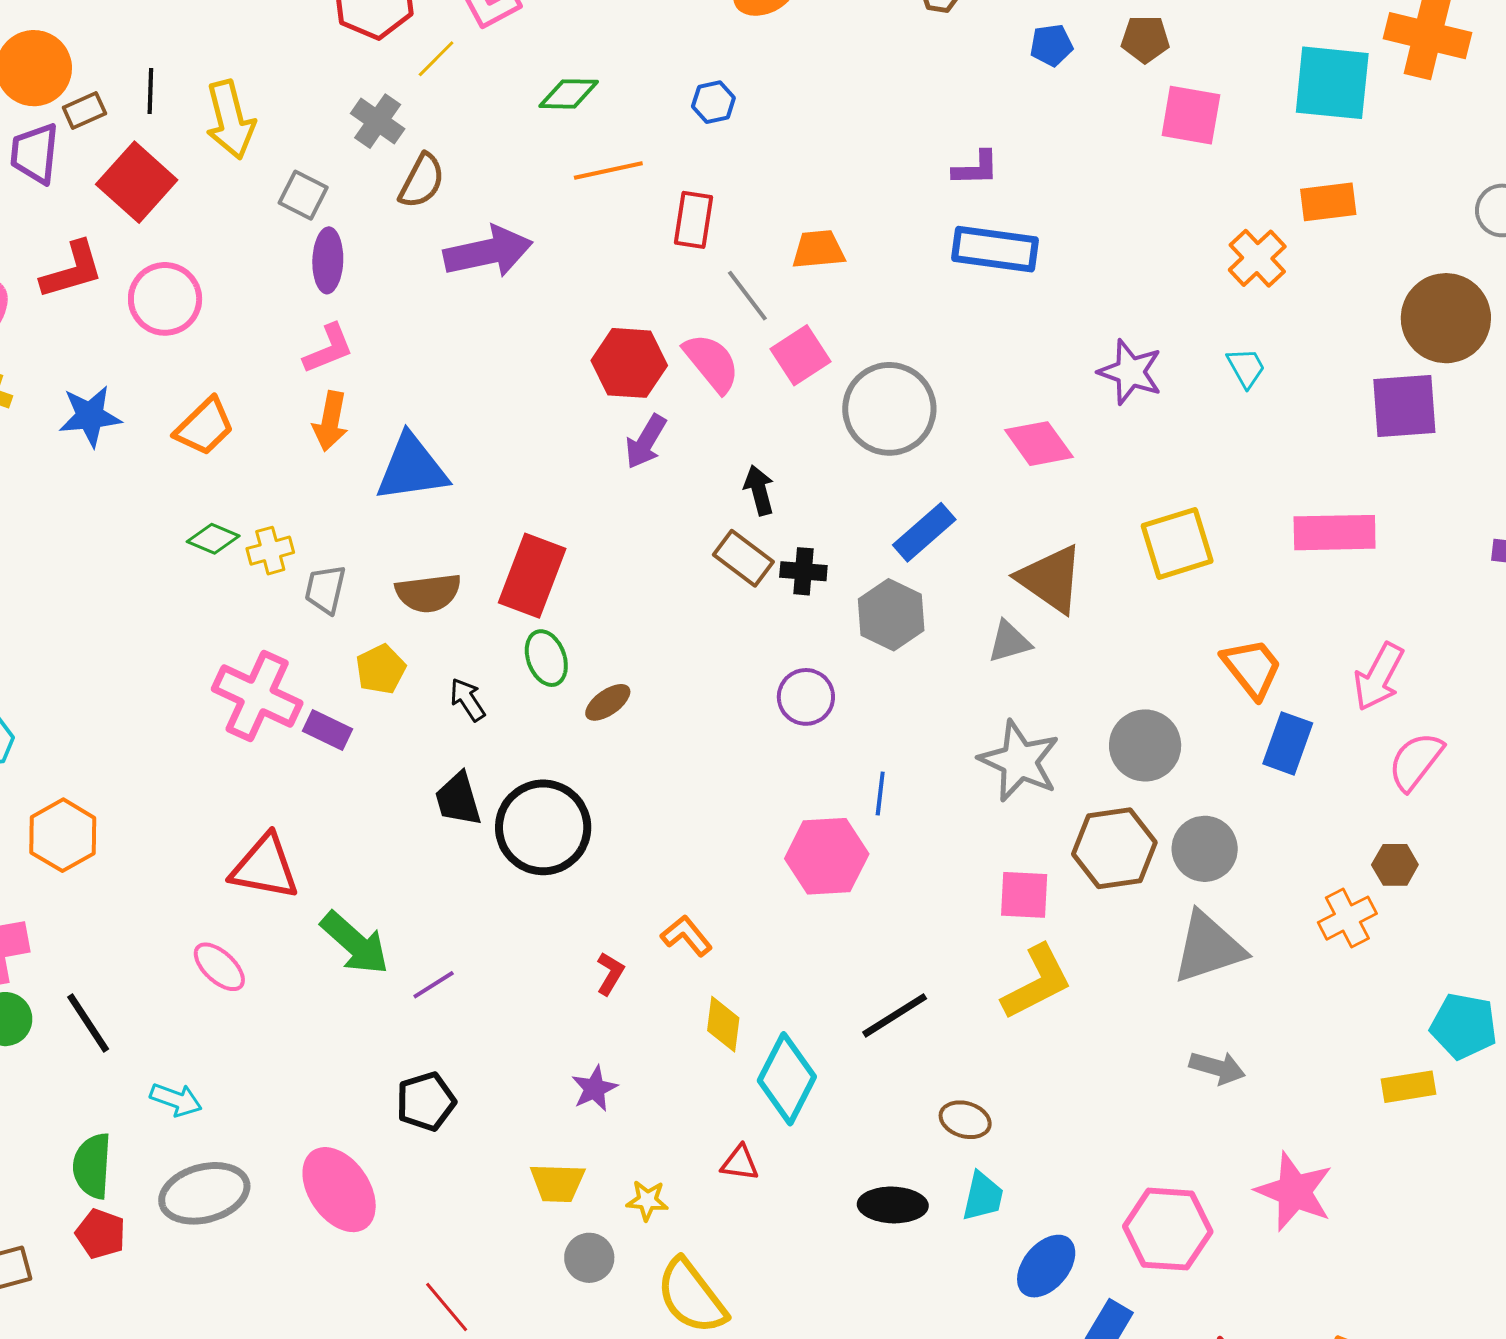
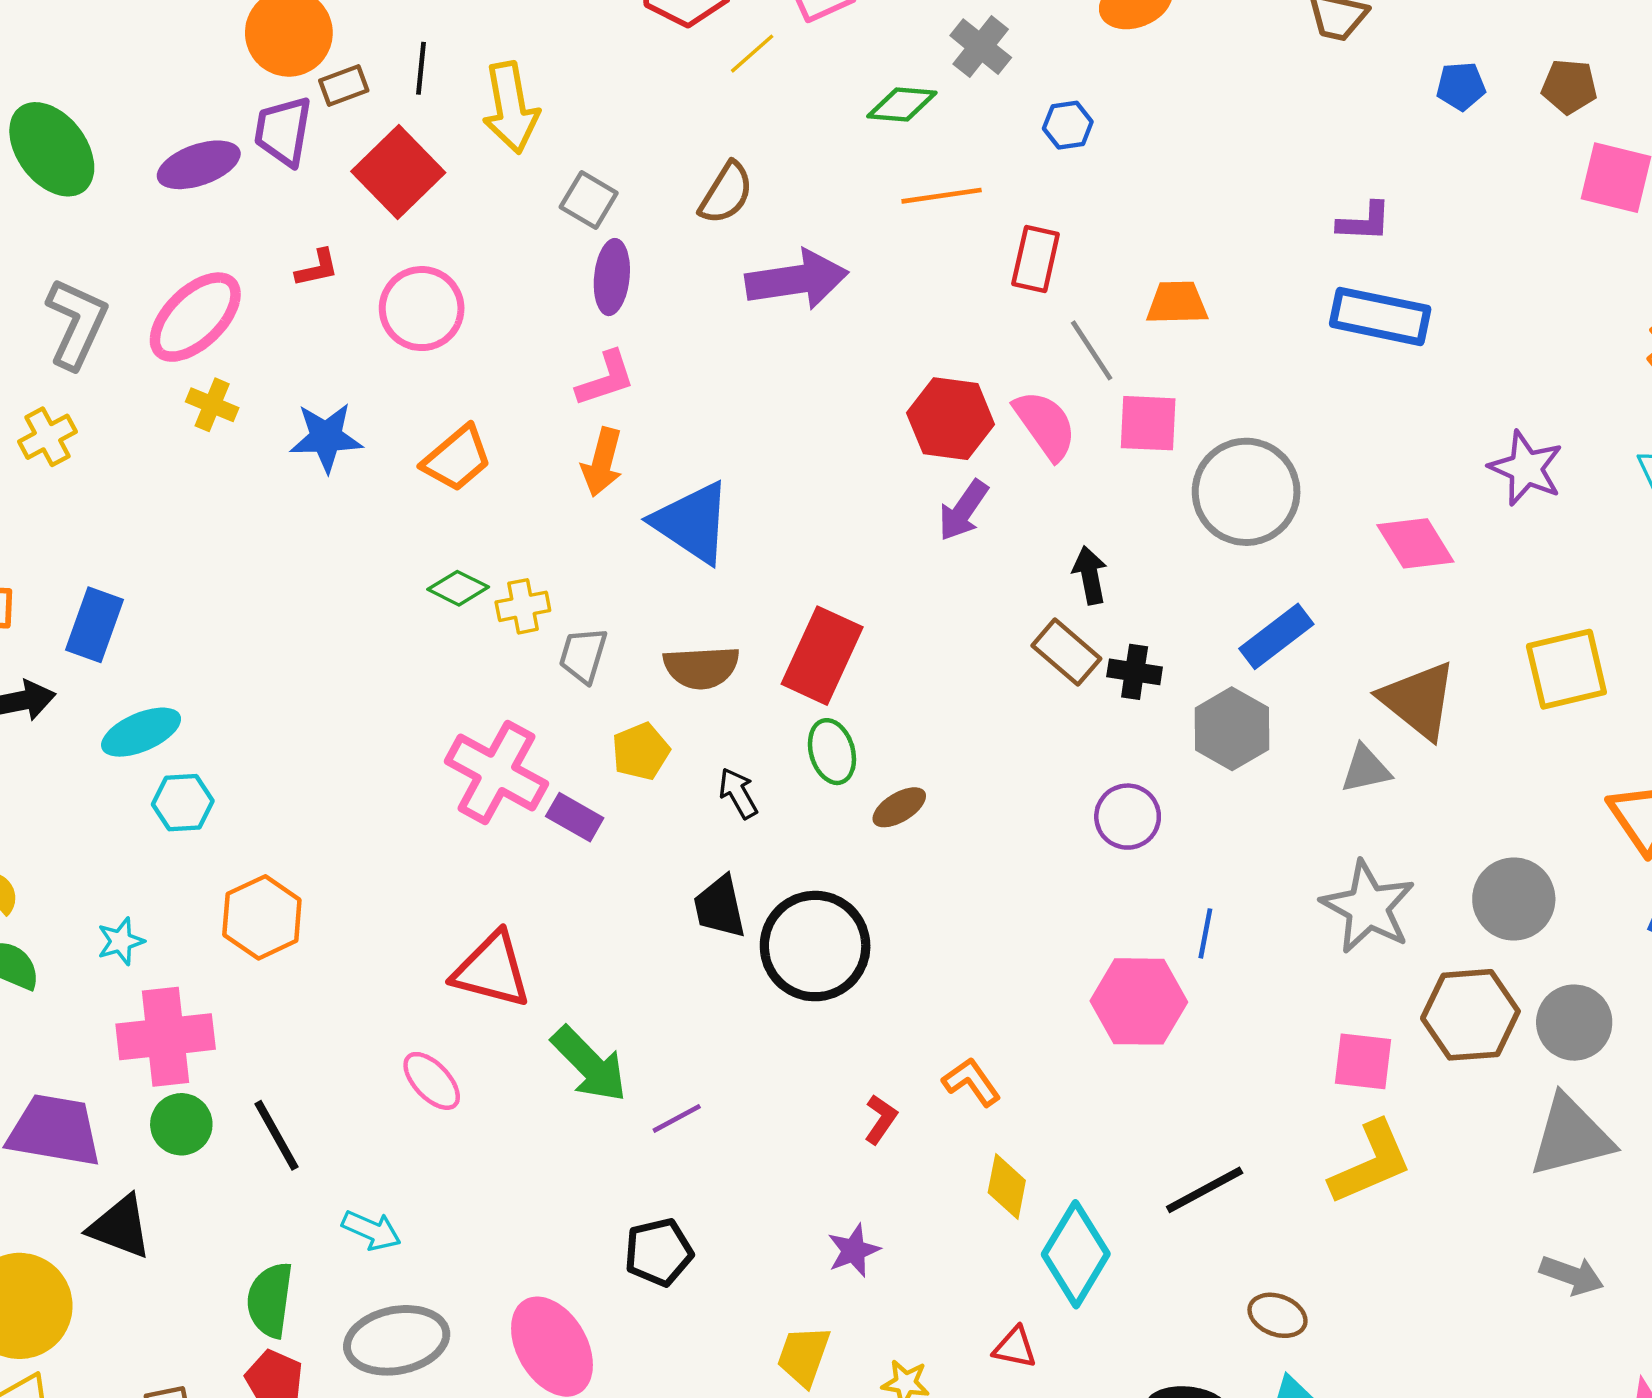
gray cross: (378, 121) -> (981, 47), moved
red L-shape: (72, 270) -> (317, 268), size x0.6
pink square: (801, 355) -> (1148, 423), turned 32
blue triangle: (412, 468) -> (692, 523), turned 38
yellow trapezoid: (557, 1183) -> (804, 1356), turned 104

